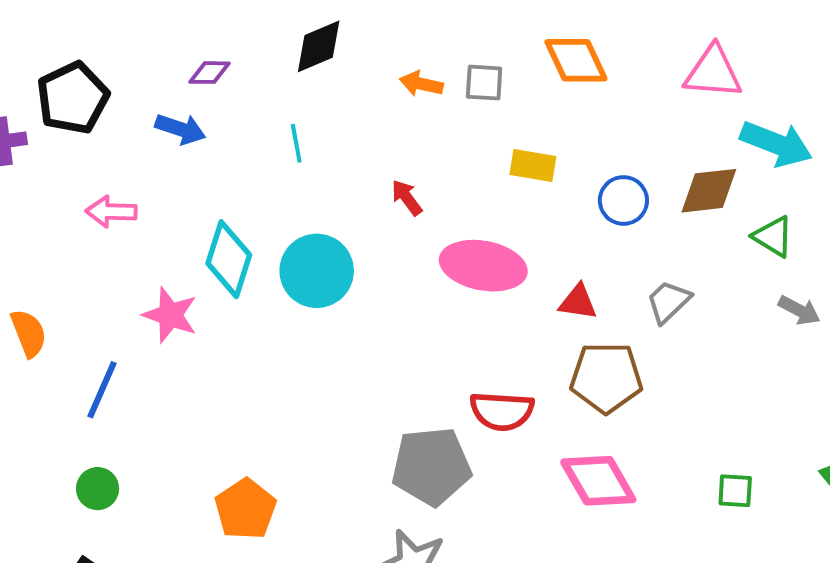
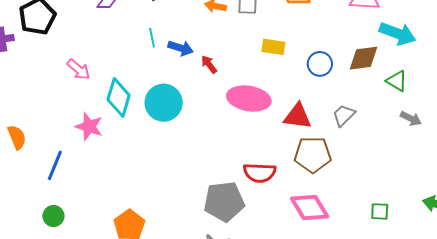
blue arrow: (180, 129) -> (181, 48), moved
pink arrow: (111, 212) -> (79, 69), moved, turned -140
red triangle: (578, 302) -> (298, 116), size x1.4

